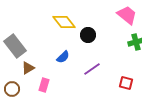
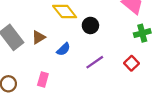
brown triangle: (28, 68) -> (39, 37), moved
red square: (126, 83) -> (131, 63), moved, turned 32

